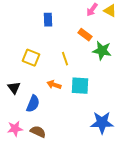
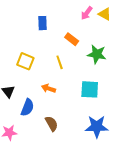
orange rectangle: (85, 35) -> (72, 39), moved
cyan square: (80, 86) -> (90, 89), moved
brown semicircle: (38, 132) -> (52, 124), moved, turned 35

